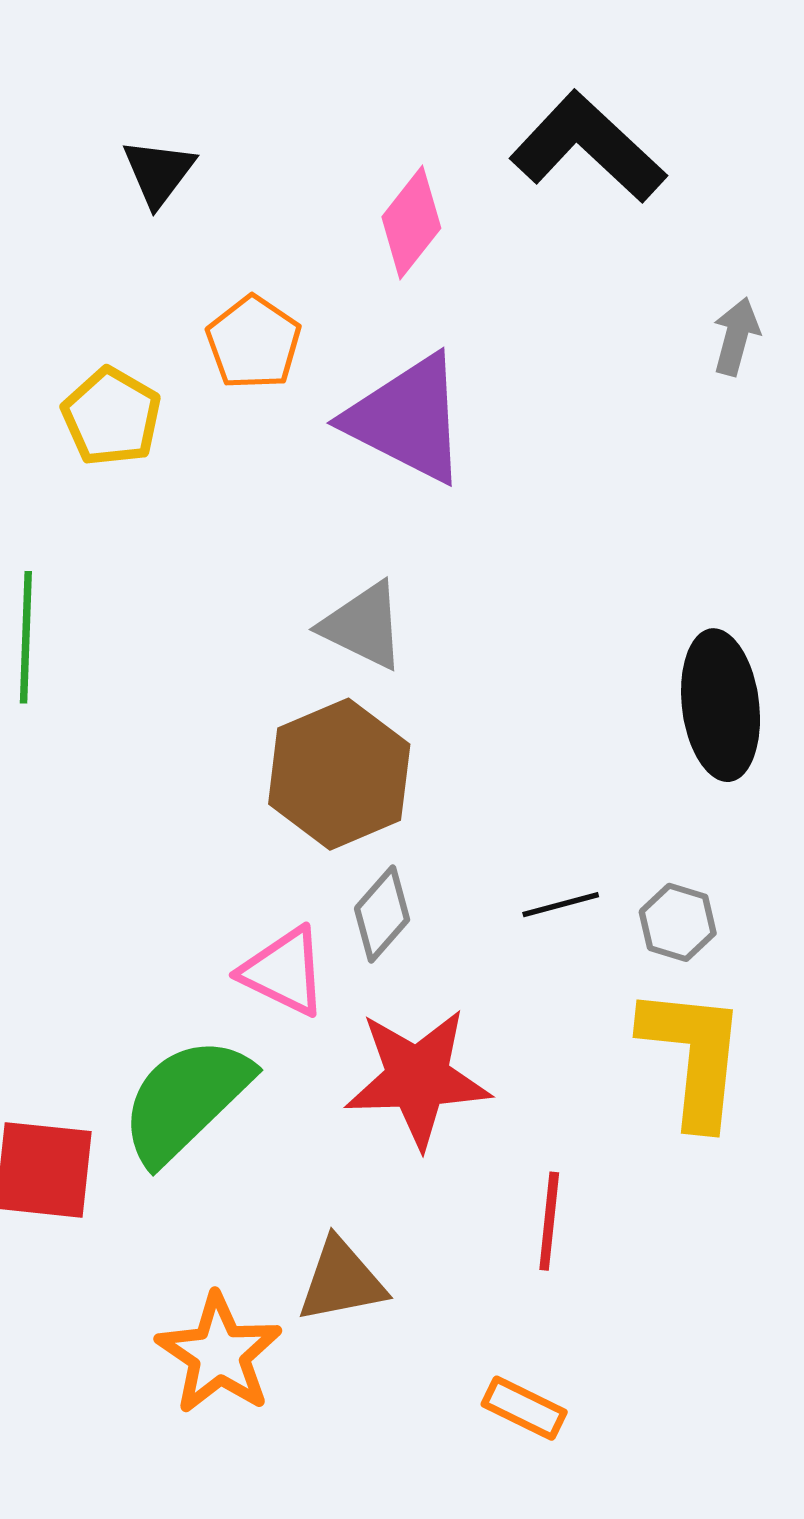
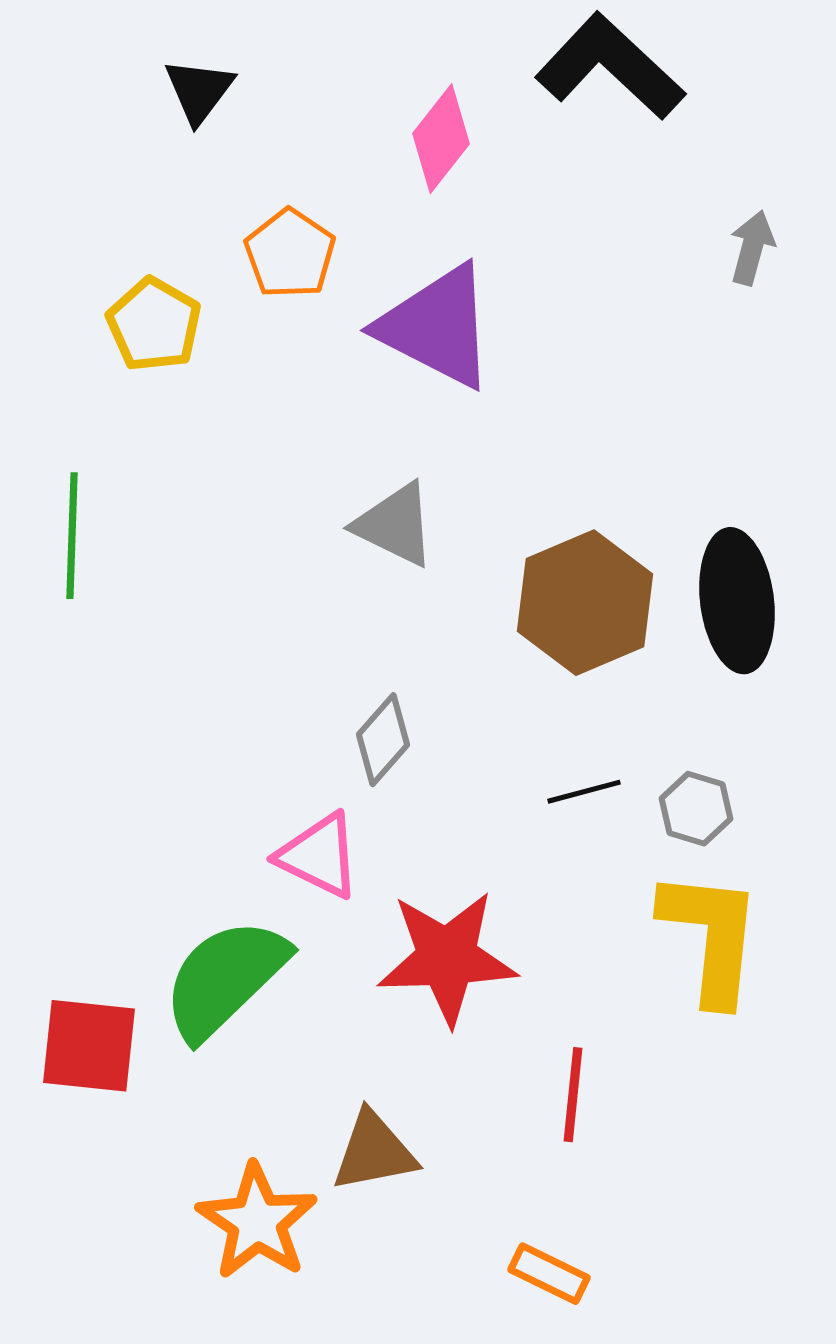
brown hexagon: (339, 774) -> (585, 603), moved
gray diamond: (382, 914) -> (383, 740), moved

